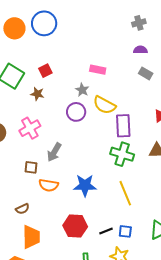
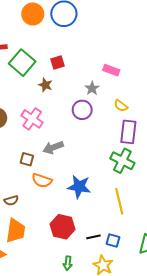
yellow semicircle: (104, 105) -> (121, 106), moved, size x0.6
pink cross: (30, 128) -> (32, 119), turned -35
gray arrow: (54, 152) -> (53, 148), turned 30

